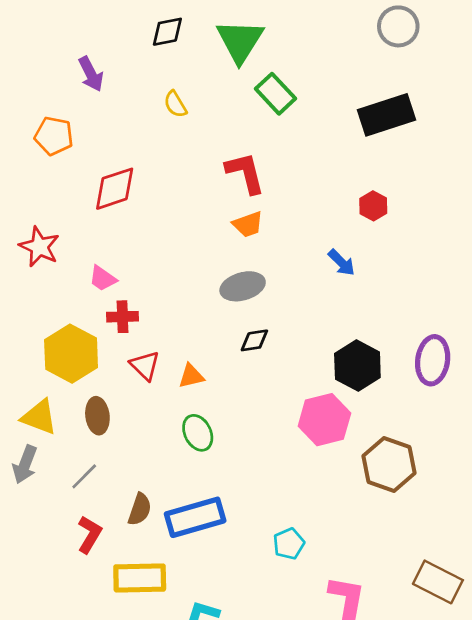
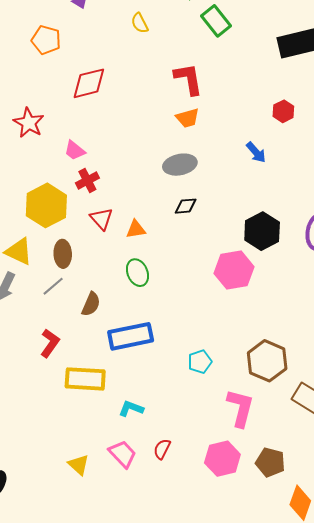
red cross: (123, 317) -> (87, 181), turned -30
brown hexagon: (389, 464) -> (267, 361), moved
gray line: (84, 476) -> (53, 286), moved
brown semicircle: (140, 509) -> (91, 304), moved

